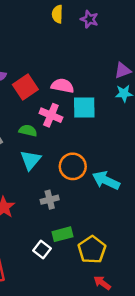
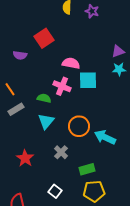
red square: (25, 87) -> (44, 38), moved
gray cross: (50, 200) -> (61, 152), turned -32
green rectangle: (62, 234) -> (87, 169), moved
yellow pentagon: (92, 250) -> (94, 191), turned 30

